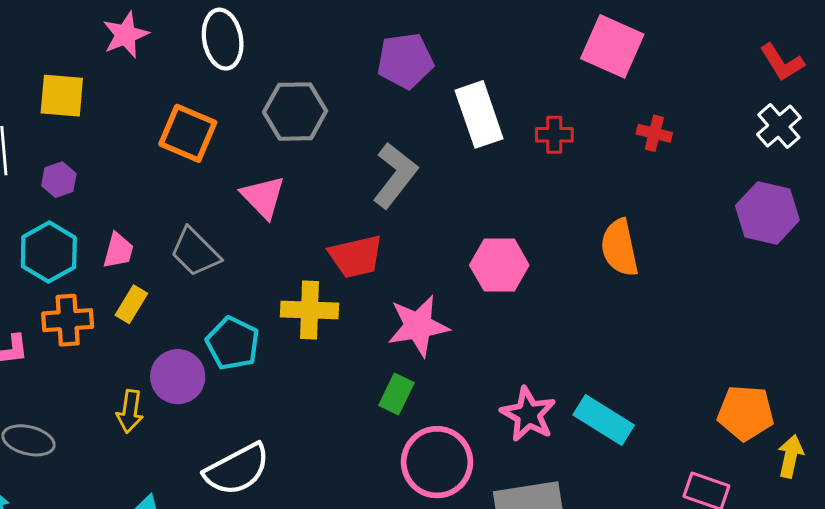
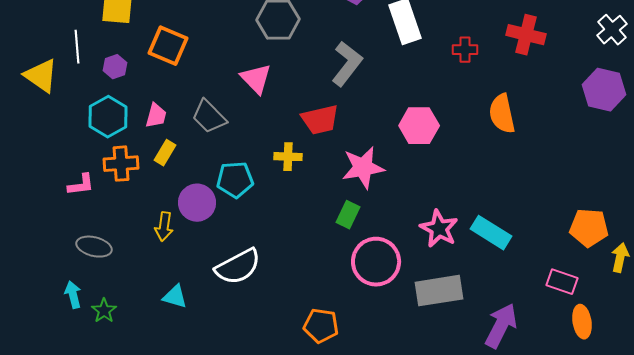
orange square: (188, 133) -> (168, 46), moved
red cross: (654, 133) -> (526, 35), size x1.6
red cross: (554, 135) -> (465, 50), moved
yellow cross: (310, 310) -> (288, 157), size x0.7
cyan pentagon: (233, 343) -> (235, 180), turned -30

